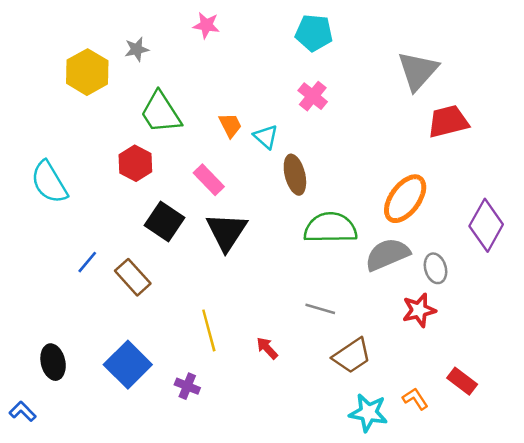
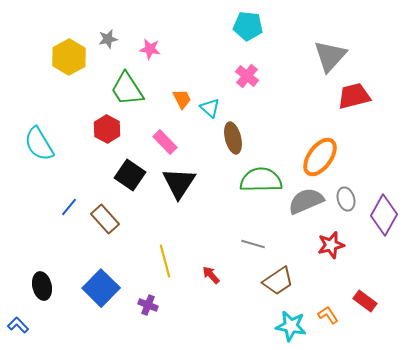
pink star: (206, 25) -> (150, 49), moved
purple diamond: (486, 225) -> (384, 215), moved
gray ellipse: (435, 268) -> (346, 199), moved

